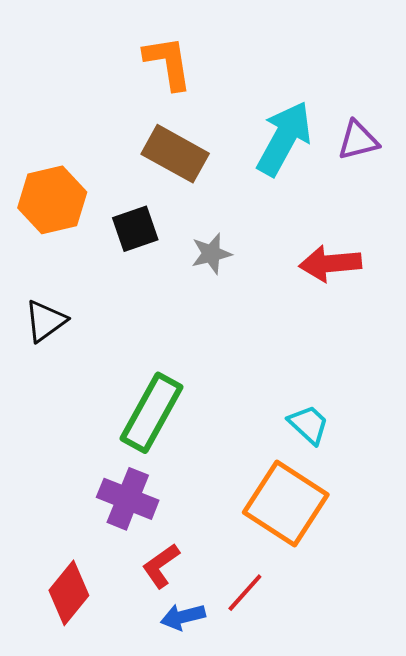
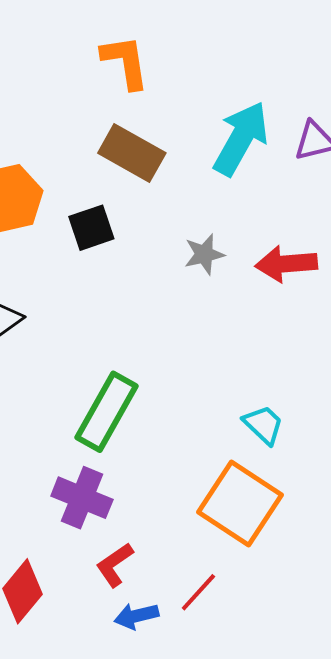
gray star: (211, 254) -> (204, 254), moved

